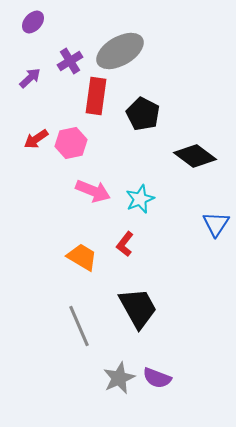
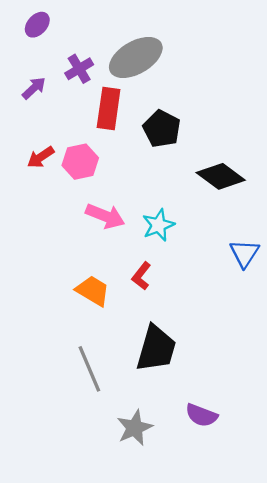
black trapezoid: (138, 308) -> (156, 349), turned 45
purple semicircle: (157, 378) -> (201, 415), moved

